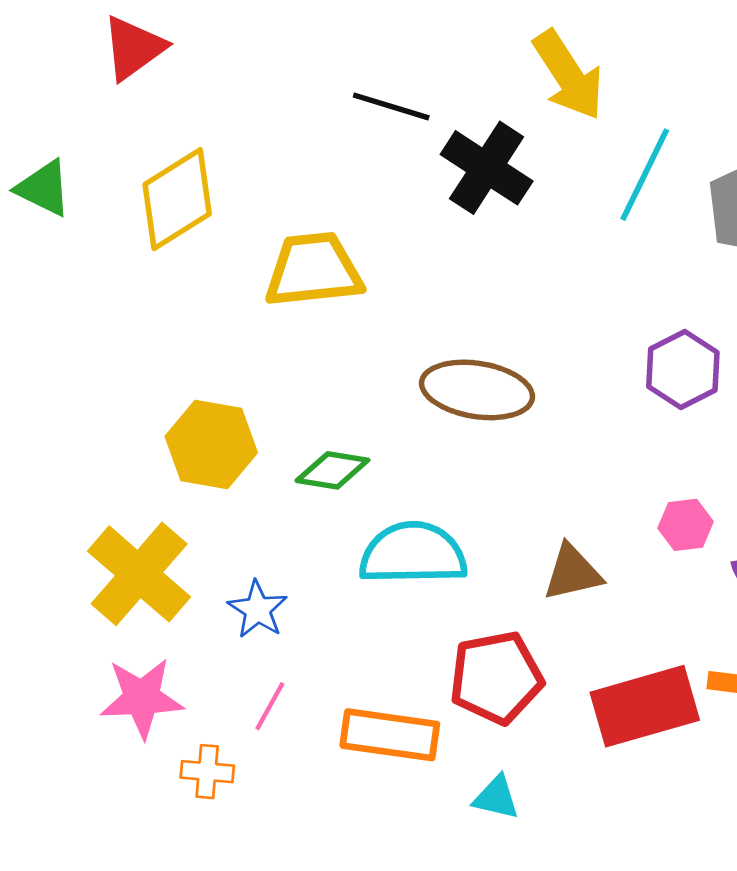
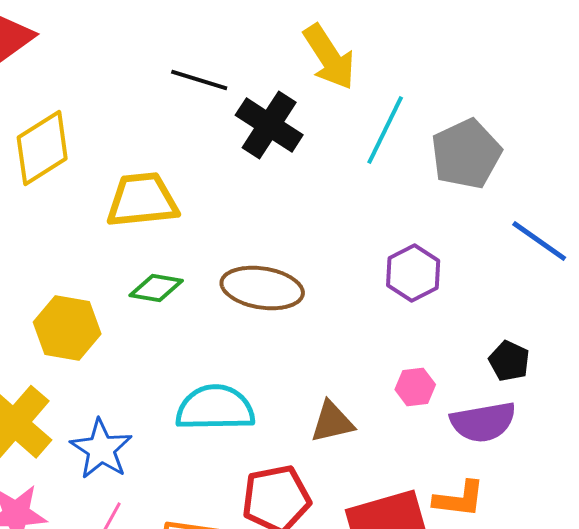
green diamond: (333, 470) -> (156, 288), moved
blue star: (258, 609) -> (101, 449), size x1.4

